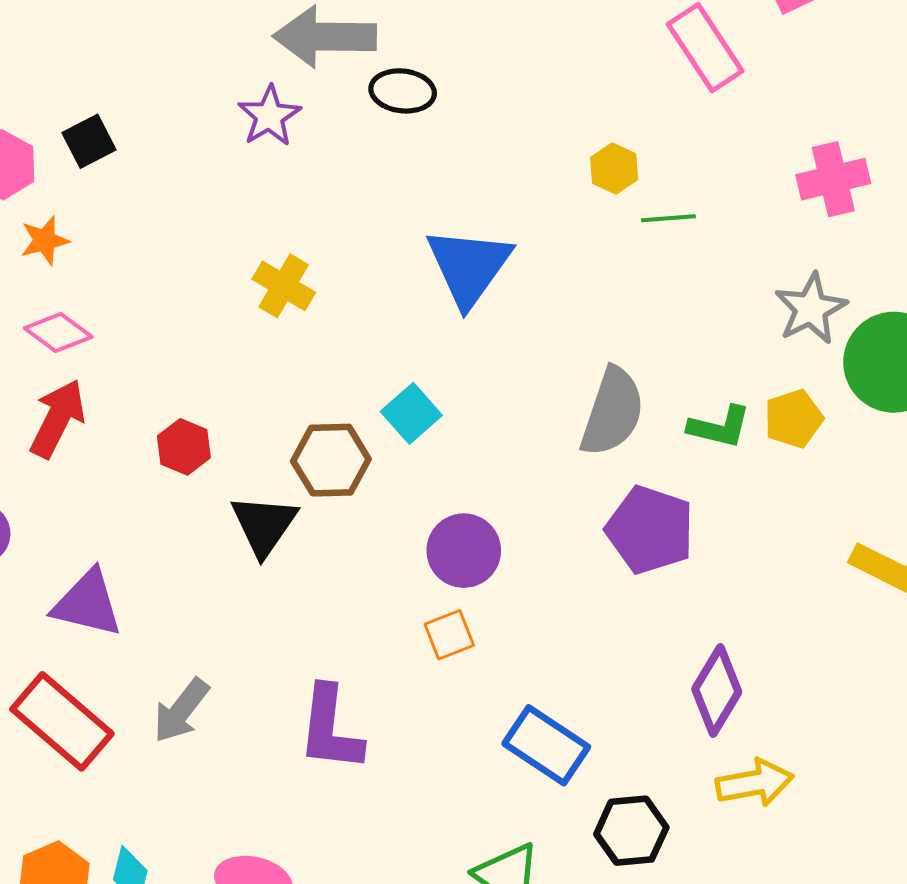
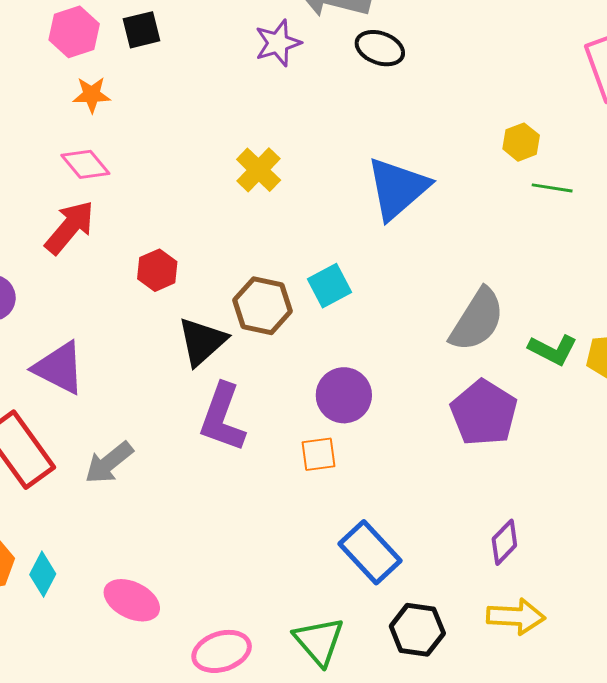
purple diamond: (717, 691) -> (504, 542), size x0.7
purple L-shape: (330, 729) -> (222, 418), moved

